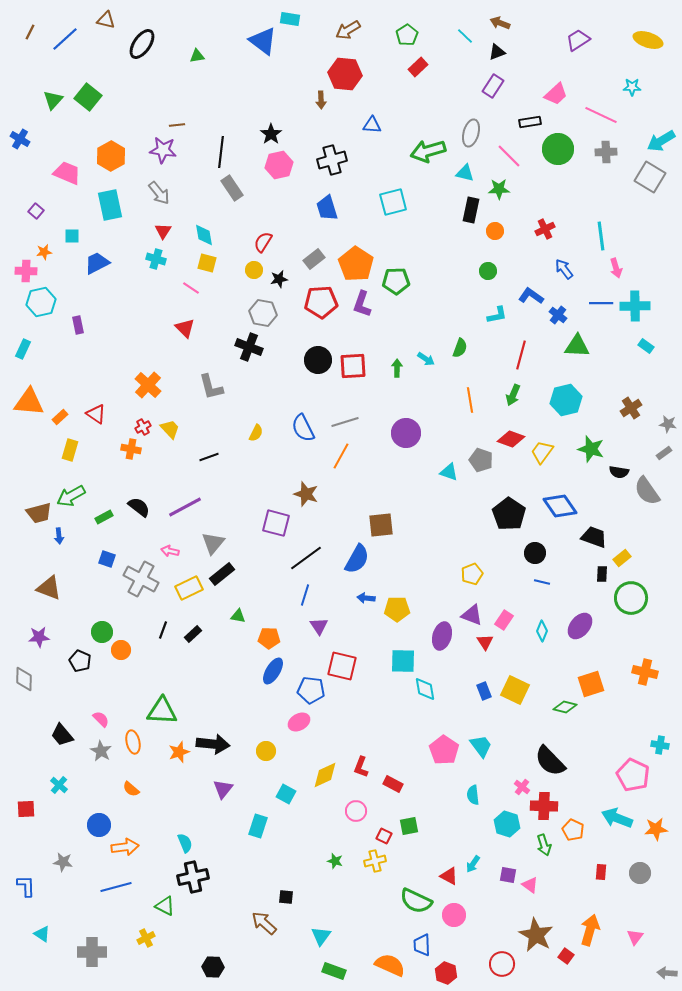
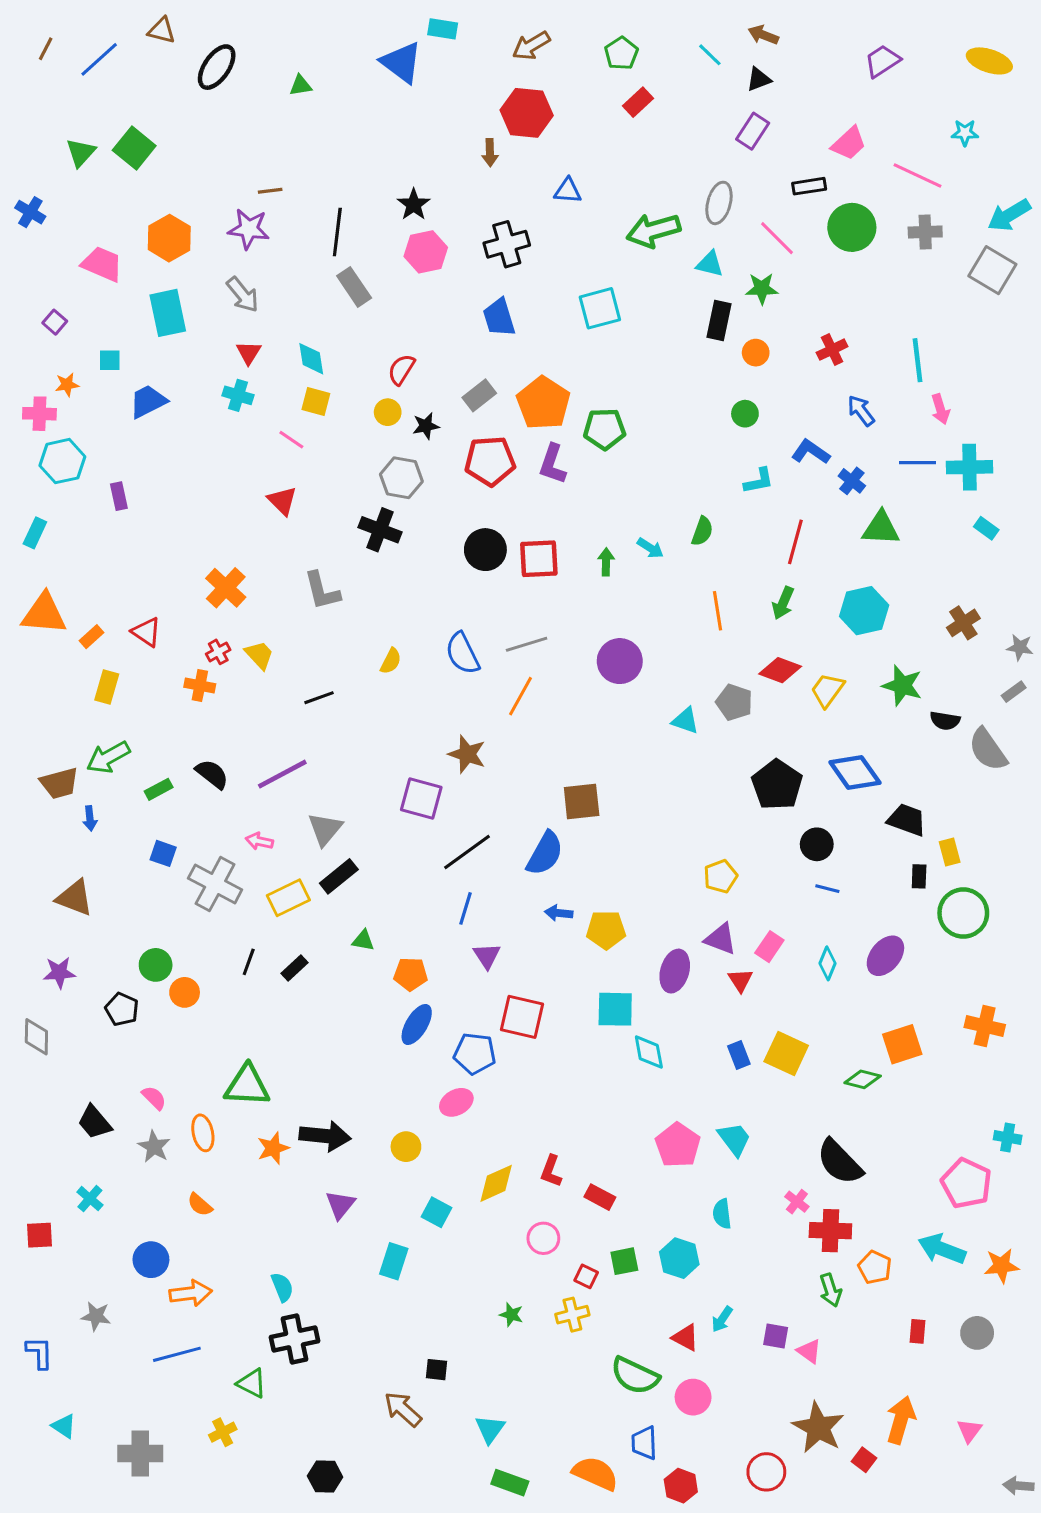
yellow rectangle: (622, 558) -> (950, 852), turned -66
cyan hexagon: (507, 824) -> (679, 1258), moved

